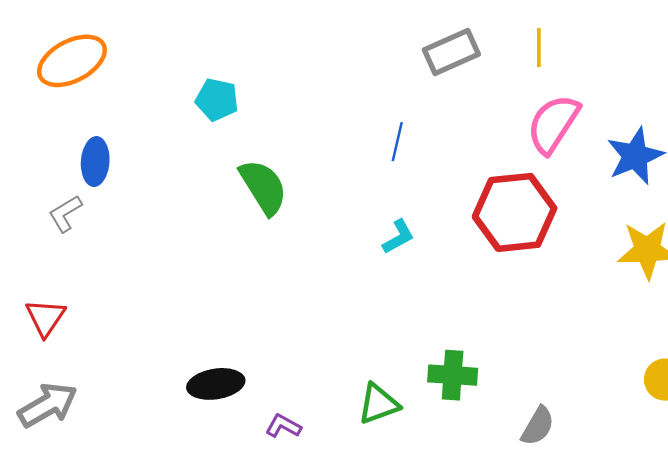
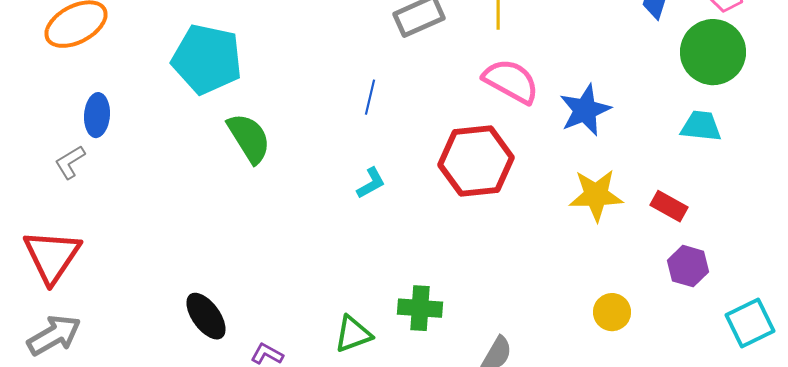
cyan pentagon: (217, 100) -> (207, 59), size x1.8
pink semicircle: (553, 124) -> (511, 81), turned 86
red triangle: (45, 318) -> (52, 256), size x1.6
black ellipse: (216, 384) -> (206, 316), turned 63

